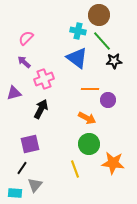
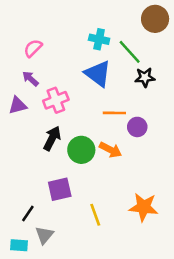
brown circle: (99, 15) -> (155, 19), moved
purple triangle: (14, 93) -> (18, 105), moved
purple square: (30, 144) -> (60, 189), moved
green circle: (89, 144) -> (81, 150), moved

